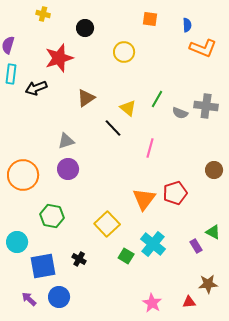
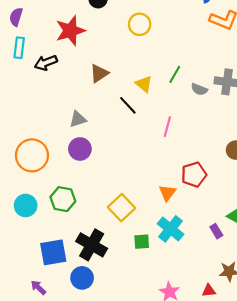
orange triangle: (144, 199) -> (167, 193), moved, size x0.7
cyan circle: (17, 242) -> (26, 205), moved
green square: (126, 256) -> (142, 242), turned -35
black cross: (79, 259) -> (92, 245), size x2.0
blue circle: (59, 297) -> (82, 278), moved

